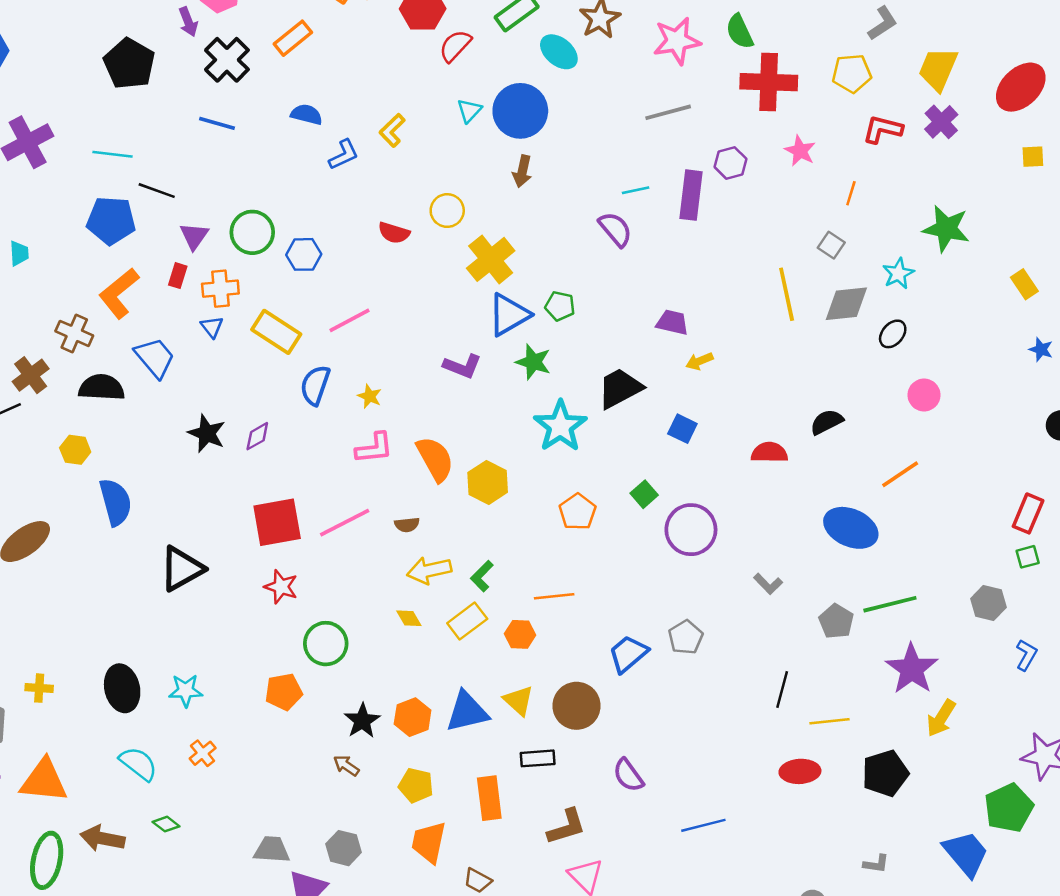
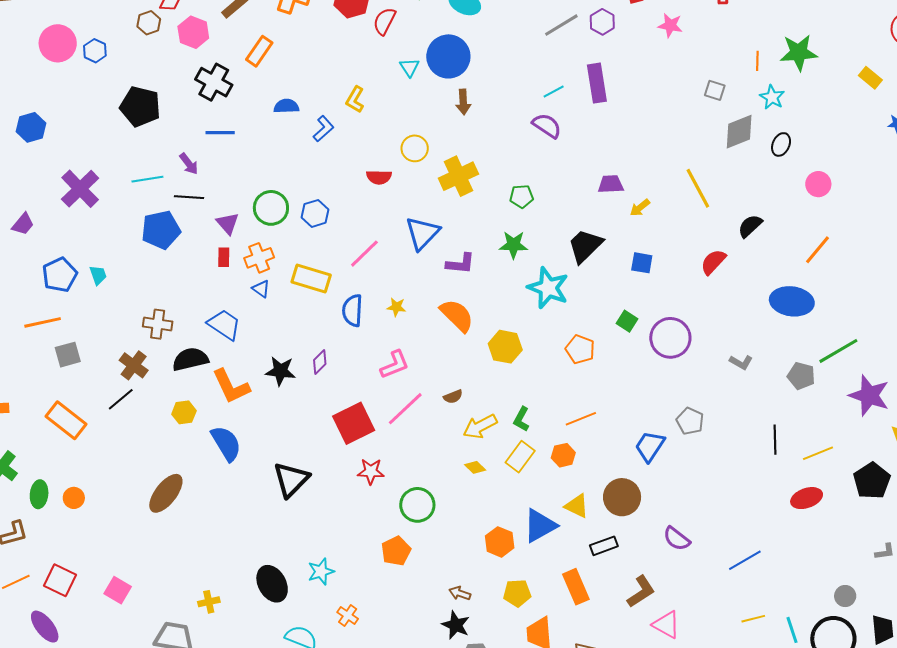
purple arrow: (188, 22) -> (189, 164), moved
purple hexagon: (730, 163) -> (602, 22), moved
orange line: (851, 193) -> (757, 61), moved
yellow cross: (491, 259) -> (458, 176), turned 30
orange L-shape: (119, 293) -> (231, 386), moved, turned -60
yellow line: (787, 294) -> (698, 188), moved
blue triangle: (509, 315) -> (422, 233), moved
pink L-shape: (374, 448) -> (395, 365), moved
red semicircle: (769, 453) -> (713, 262), turned -32
orange semicircle: (435, 459) -> (457, 315), moved
black star: (362, 721) -> (456, 625), moved

